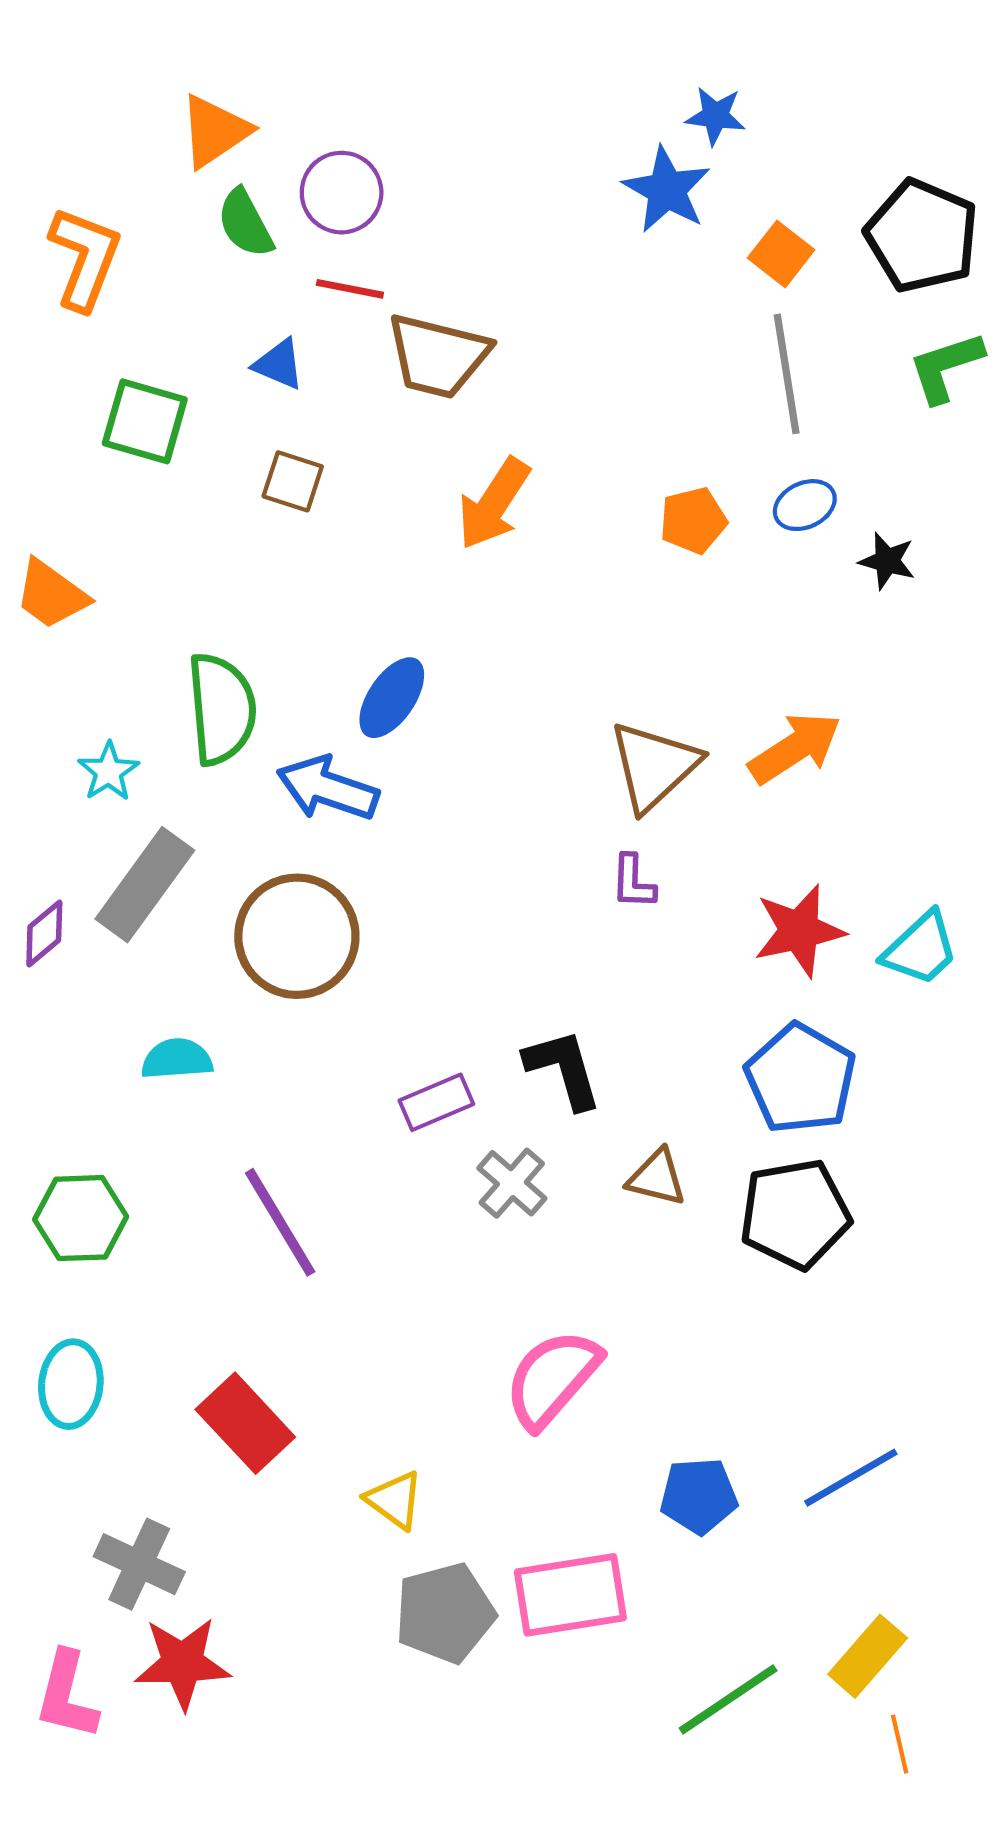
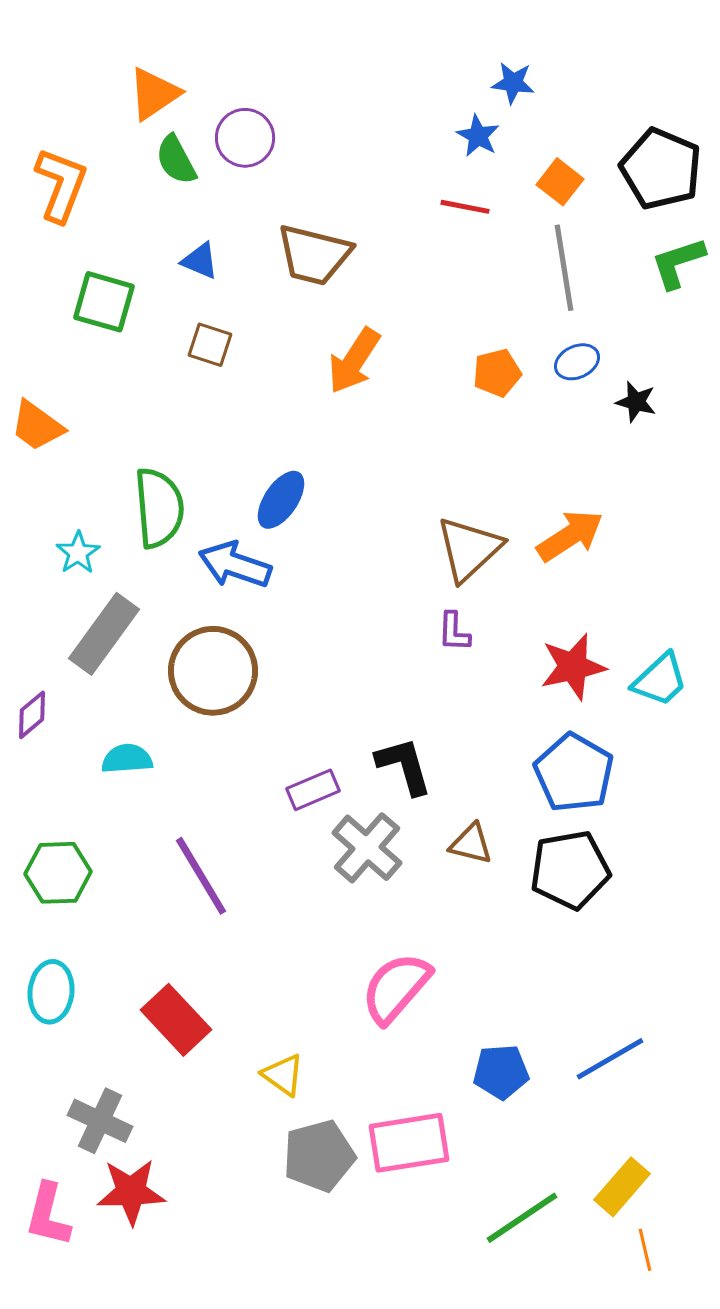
blue star: (667, 190) -> (478, 136), size x0.7
red line: (350, 289) -> (465, 207), moved
purple diamond: (44, 933) -> (32, 715), moved
gray cross: (512, 1183) -> (367, 848), size x1.4

